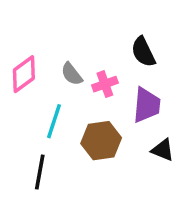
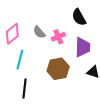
cyan line: (54, 121) -> (20, 60), moved

